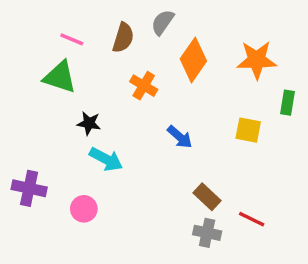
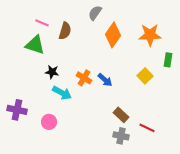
brown semicircle: (123, 38) -> (65, 31), moved
orange cross: (144, 86) -> (84, 78), moved
yellow square: (248, 130) -> (145, 76), turned 35

